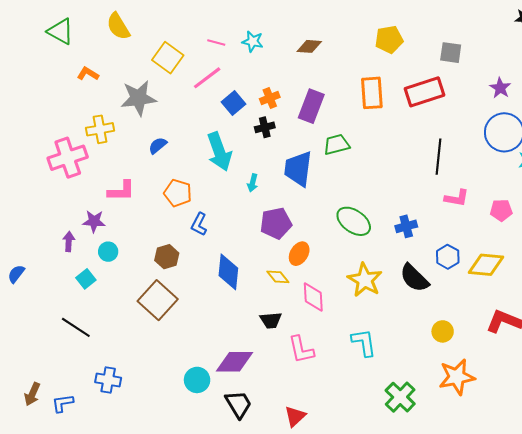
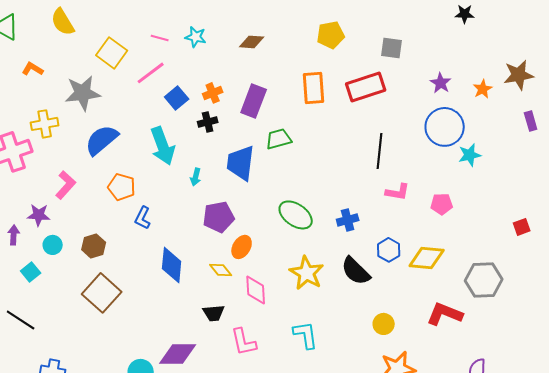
blue semicircle: (158, 146) -> (102, 140), size x1.8
pink L-shape: (121, 191) -> (66, 185), turned -48
brown hexagon: (167, 257) -> (94, 246), moved

